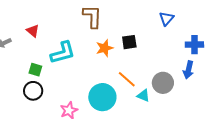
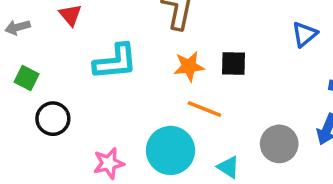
green square: (35, 70) -> (27, 78), moved
orange line: (127, 79) -> (204, 109), moved, turned -30
cyan triangle: (143, 96) -> (228, 167), moved

